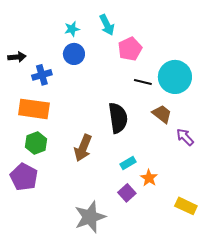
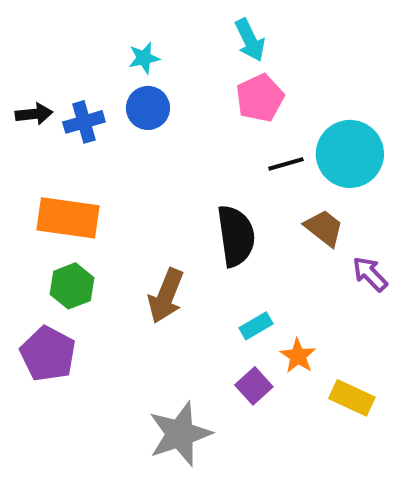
cyan arrow: (107, 25) -> (250, 40), moved
blue cross: (42, 75) -> (84, 122), moved
black line: (143, 82) -> (286, 164), turned -30
yellow rectangle: (186, 206) -> (352, 398), moved

